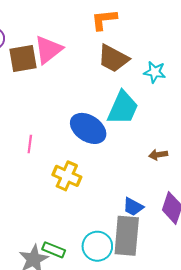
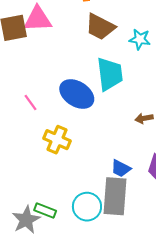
pink triangle: (48, 50) -> (38, 19), turned 36
cyan trapezoid: (123, 108) -> (110, 74), turned -30
pink line: (30, 144) -> (30, 102), moved, turned -42

